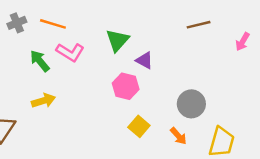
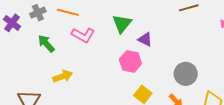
green arrow: (40, 61) -> (46, 44), moved

